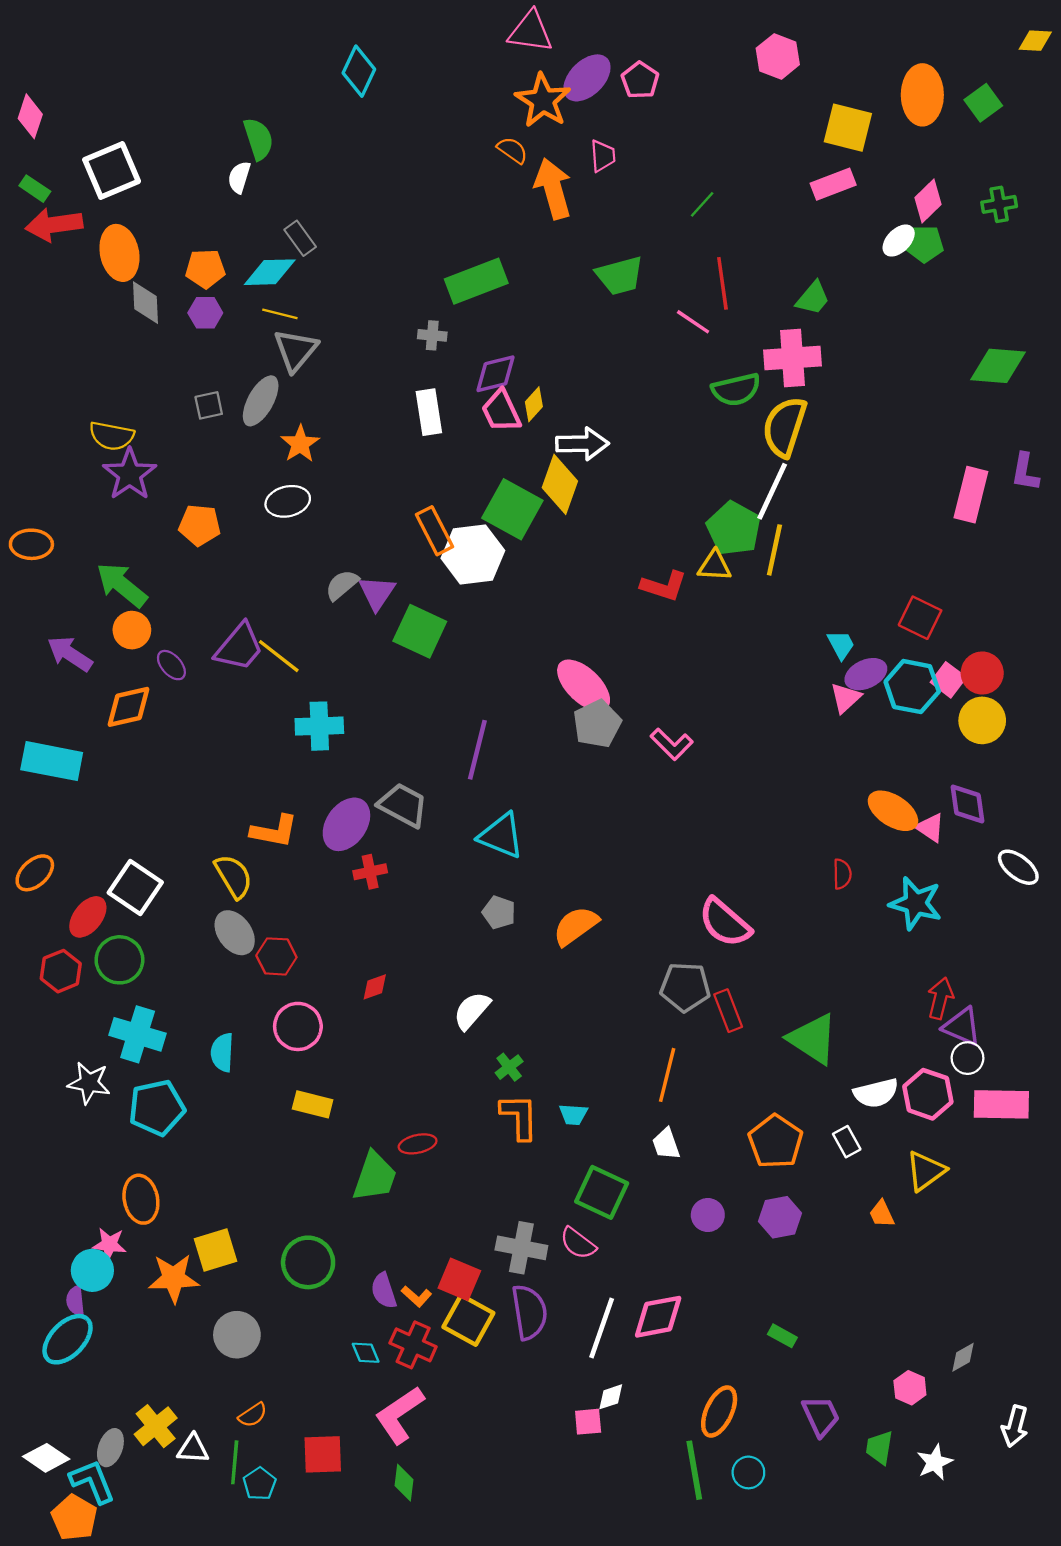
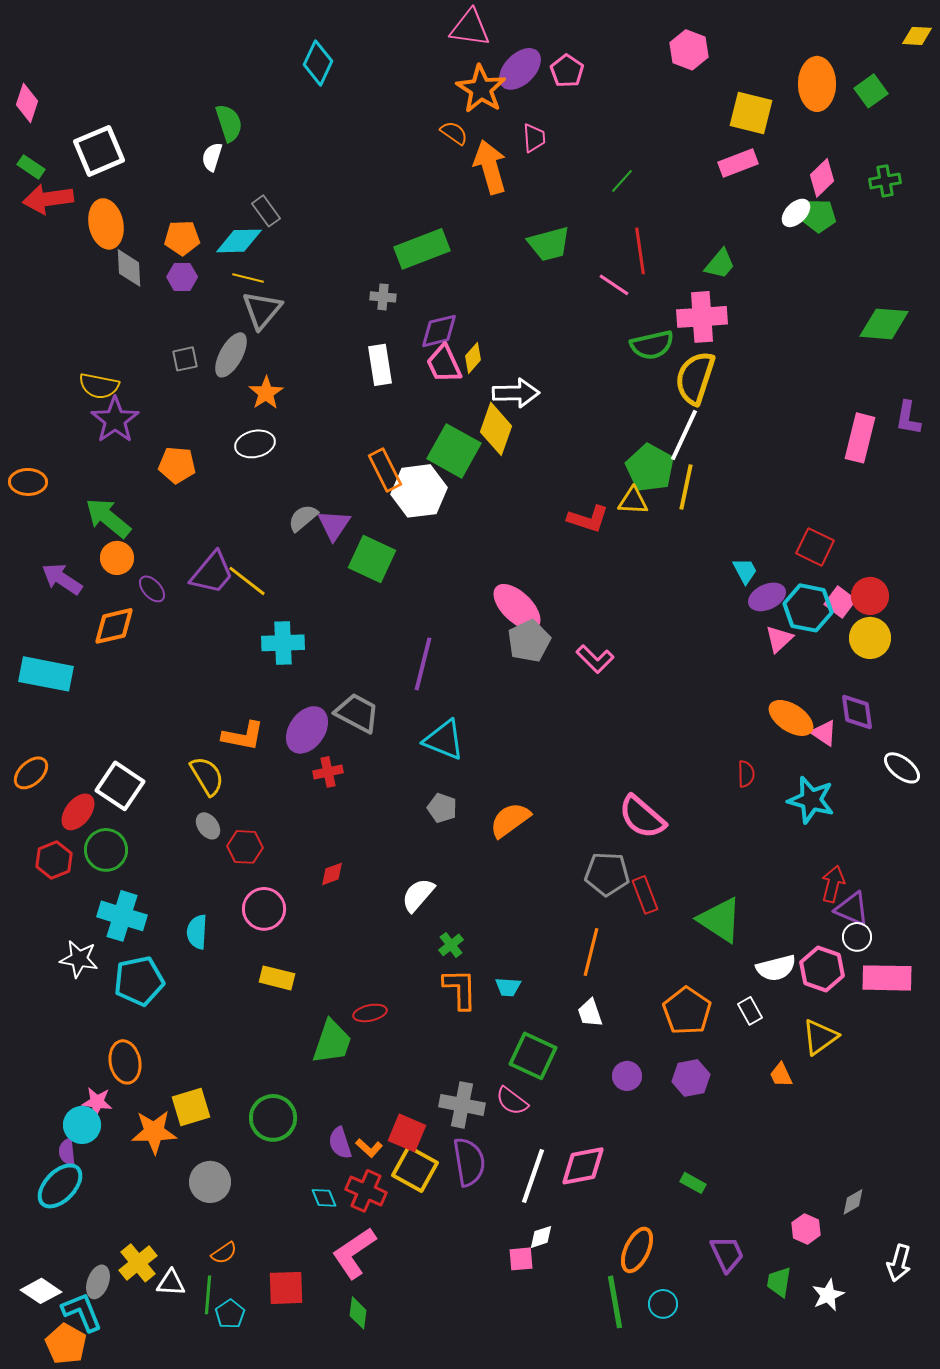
pink triangle: (846, 698) -> (779, 639), moved
gray ellipse: (235, 933) -> (208, 826), size x0.7

